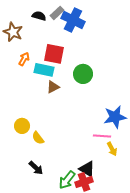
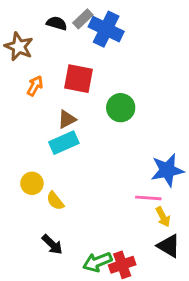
cyan rectangle: (44, 70) -> (64, 143), moved, turned -36
brown triangle: (53, 87) -> (67, 119), moved
black triangle: (87, 169) -> (169, 246), moved
green arrow: (67, 180) -> (97, 262), turned 30

